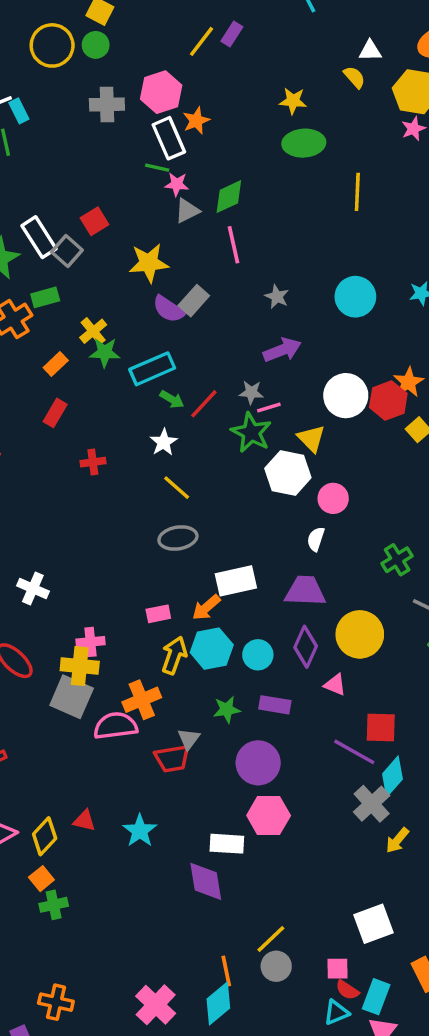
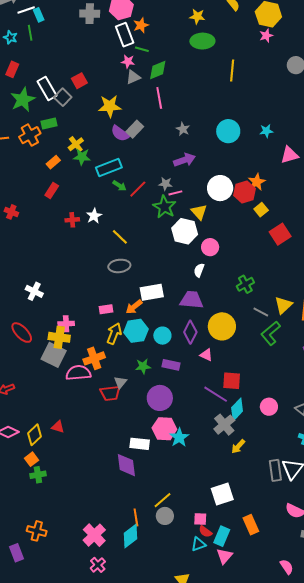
green line: (157, 168) -> (142, 49), moved
white star: (164, 442) -> (94, 216), moved
cyan star: (140, 831) -> (179, 437), moved

